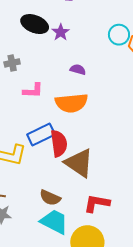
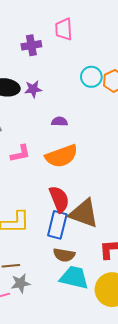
purple star: (61, 32) -> (33, 89), turned -30
blue rectangle: (41, 134) -> (57, 225), moved, turned -36

